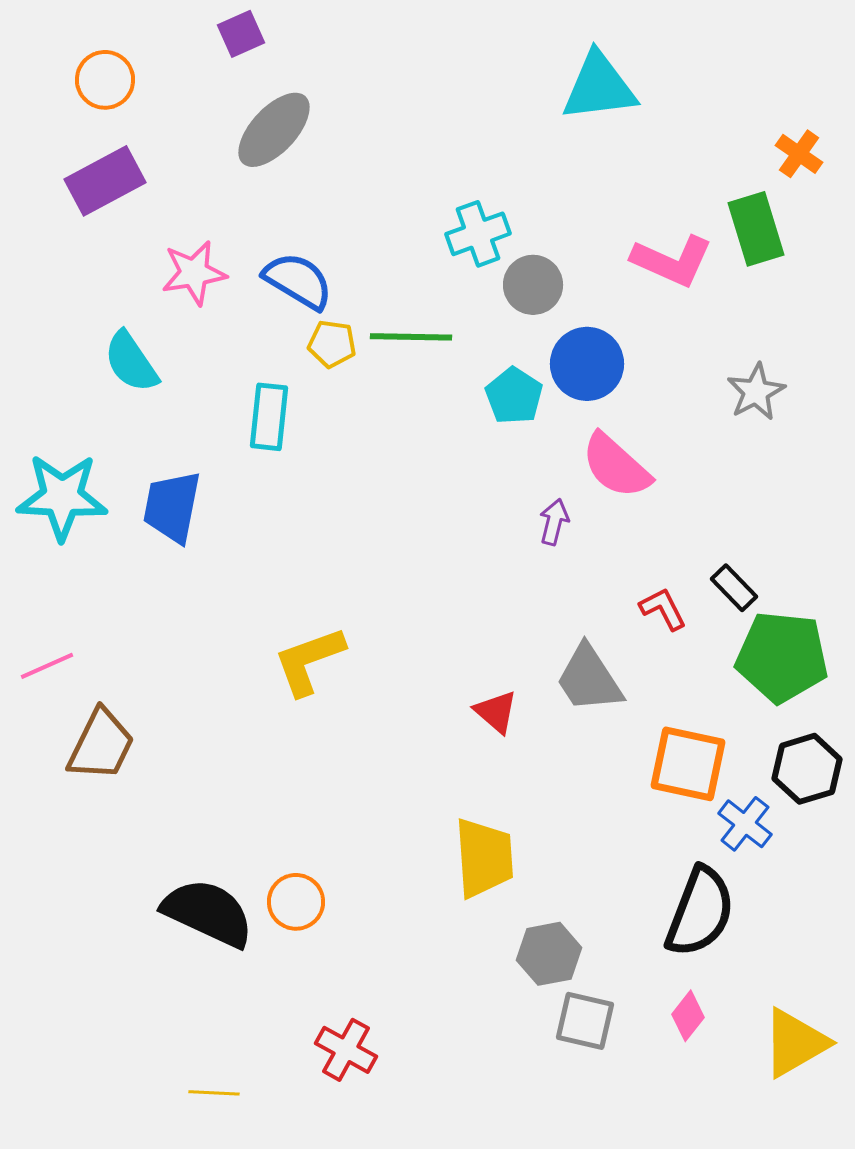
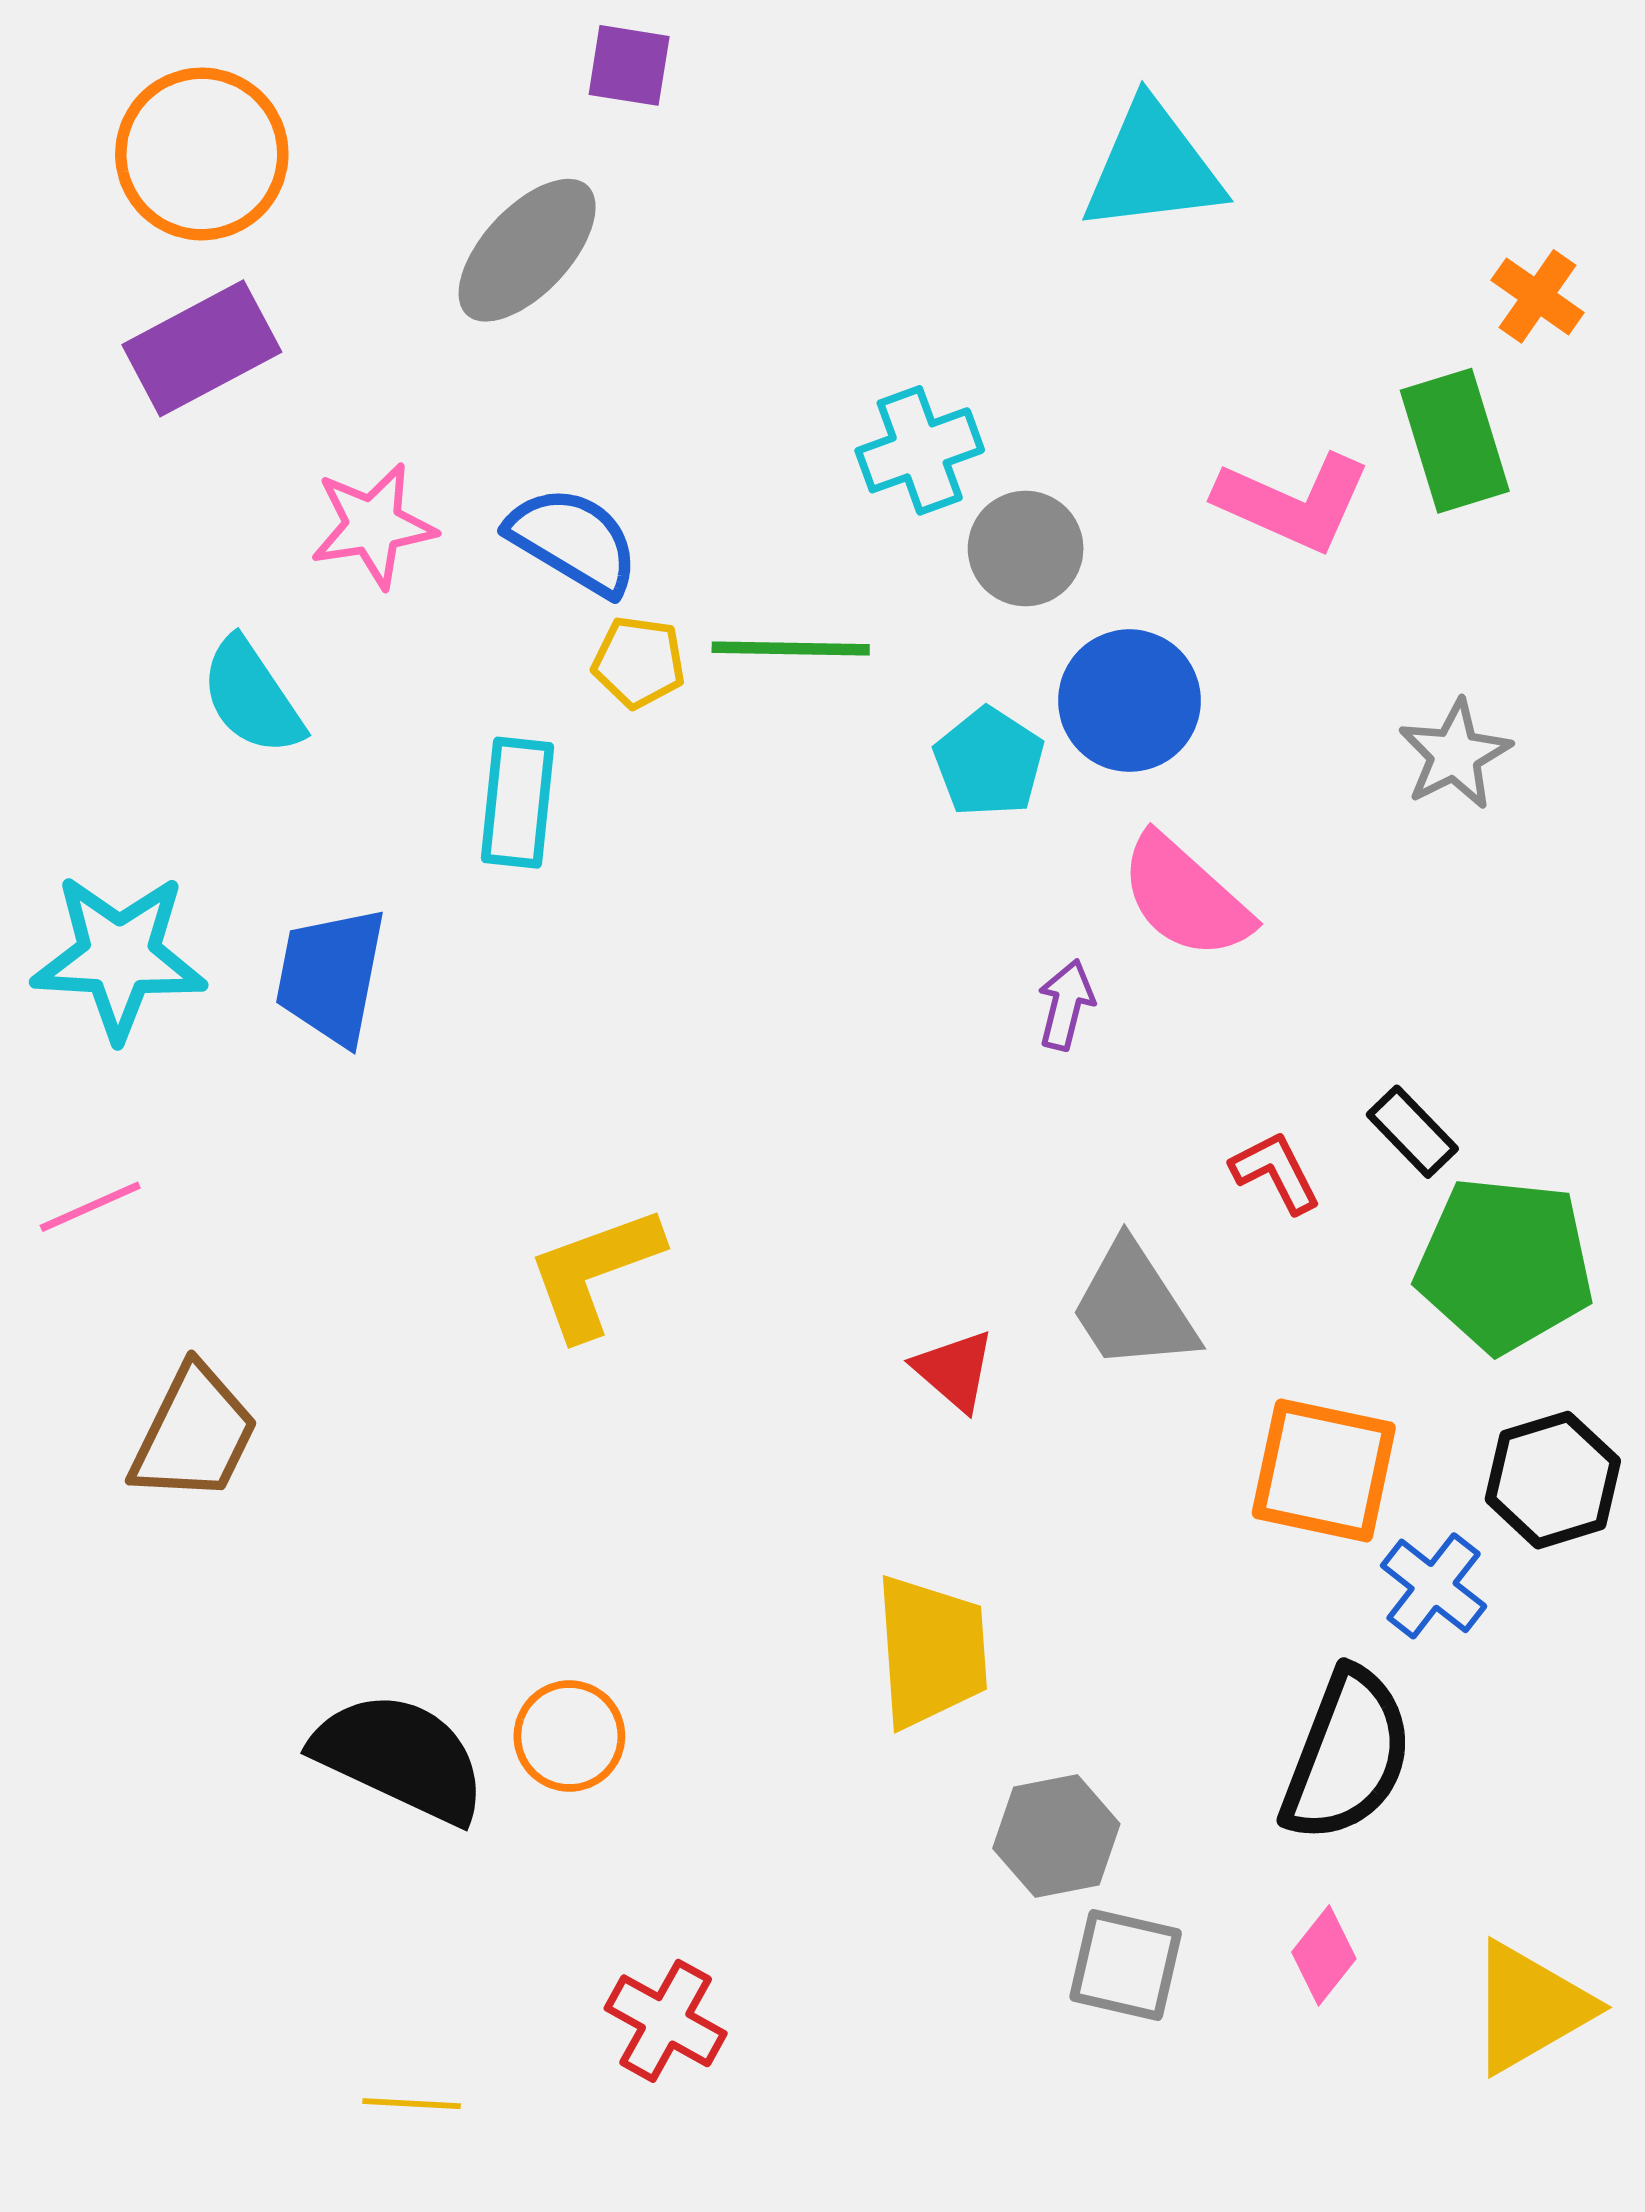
purple square: (241, 34) -> (629, 65), moved, turned 33
orange circle: (105, 80) -> (202, 154), size x1.5
pink line: (47, 666) -> (90, 1207), moved

